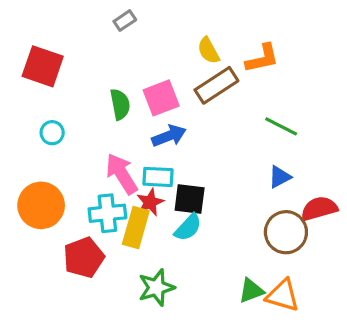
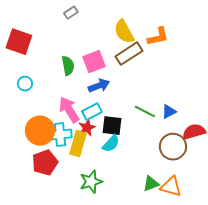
yellow semicircle: (209, 51) -> (124, 32), size x1.4
green line: (281, 126) -> (145, 112), moved
cyan rectangle: (158, 177) -> (92, 112), turned -30
orange circle: (41, 205) -> (40, 131), moved

